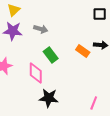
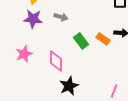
green rectangle: (51, 55) -> (81, 41), moved
black star: (49, 98) -> (69, 86), turned -30

